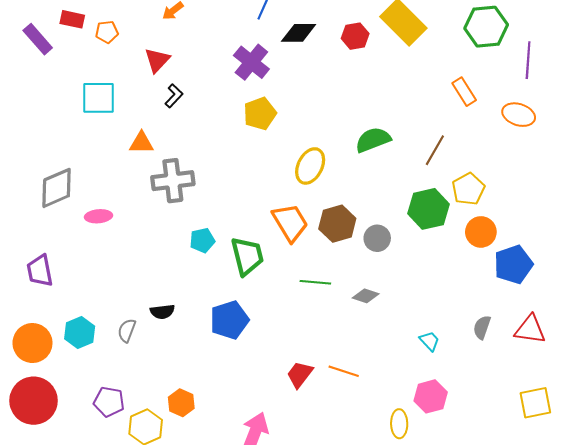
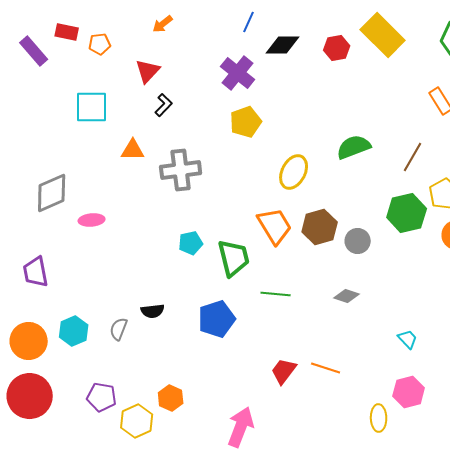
gray cross: (173, 181) -> (181, 170), moved
green line: (315, 282) -> (276, 294), moved

